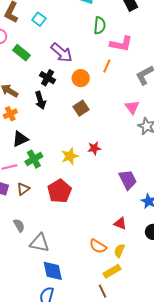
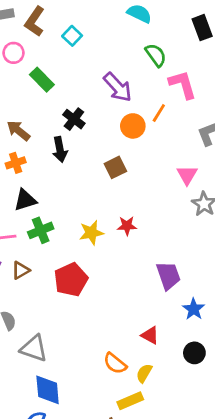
green semicircle: (100, 25) -> (156, 55), turned -48
pink L-shape: (121, 44) -> (183, 85), turned -125
purple arrow: (62, 53) -> (118, 87), moved
orange circle: (81, 78) -> (133, 126), moved

